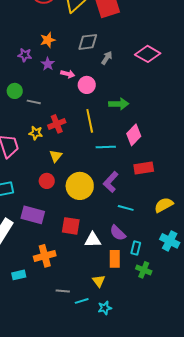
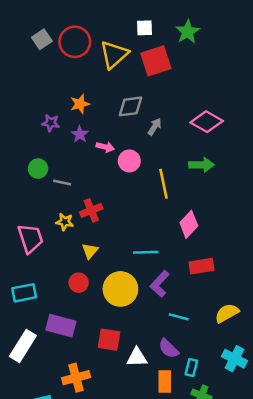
green arrow: (119, 104) -> (202, 165), moved
yellow line: (90, 121) -> (163, 184), moved
cyan line: (106, 147) -> (146, 252), moved

